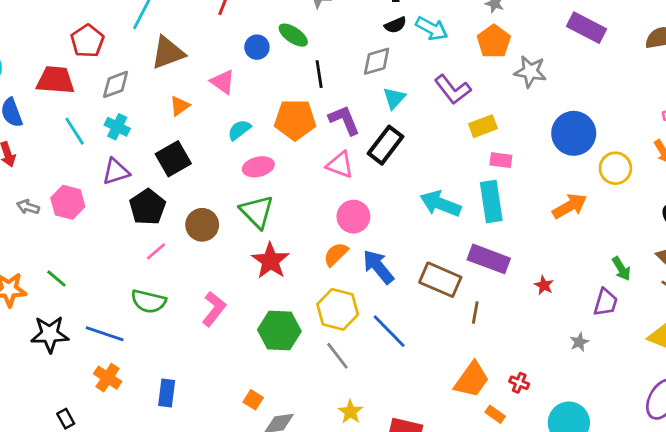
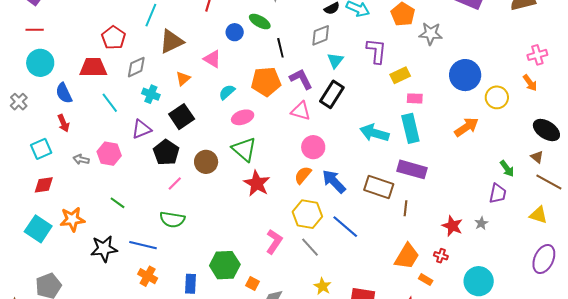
purple L-shape: (453, 90) -> (376, 51), turned -132
cyan cross: (117, 127) -> (151, 94), moved
green line: (56, 279) -> (118, 203), moved
red star: (544, 285) -> (452, 226), moved, size x1.5
pink L-shape: (214, 309) -> (274, 242), moved
green hexagon: (279, 331) -> (225, 265), moved

